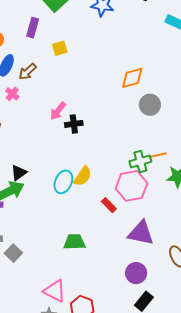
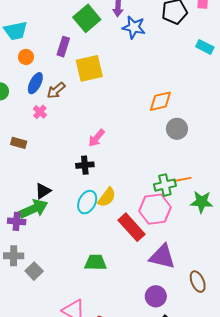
yellow square: (60, 48) -> (89, 68), size x1.8
pink arrow: (58, 111) -> (96, 138), moved
black cross: (74, 124) -> (85, 165), moved
red rectangle: (109, 205) -> (132, 227), size x1.8

